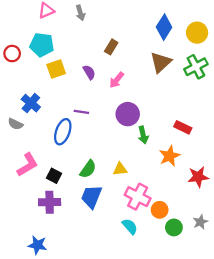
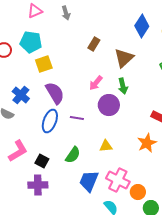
brown triangle: (161, 62) -> (124, 58), moved
purple semicircle: (89, 72) -> (55, 93), moved, size x1.6
pink arrow: (117, 80) -> (96, 83), moved
purple line: (81, 112) -> (77, 118), moved
green arrow: (143, 135) -> (123, 86), moved
yellow triangle: (120, 169) -> (106, 146), moved
blue trapezoid: (91, 197) -> (89, 181), moved

